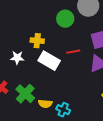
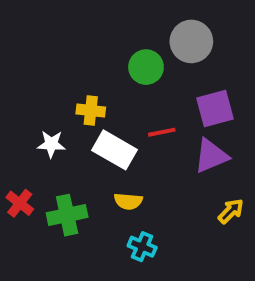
green cross: (25, 94) -> (67, 215), turned 36
yellow semicircle: (45, 104) -> (128, 201), moved

